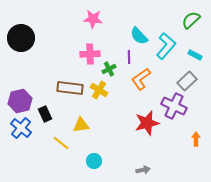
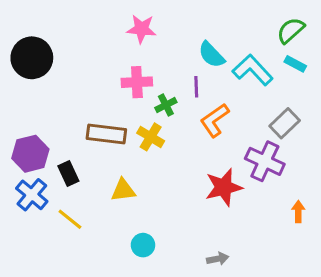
cyan L-shape: (166, 46) -> (253, 70), turned -84
cyan rectangle: (195, 55) -> (295, 64), moved
yellow line: (61, 143) -> (70, 219), moved

